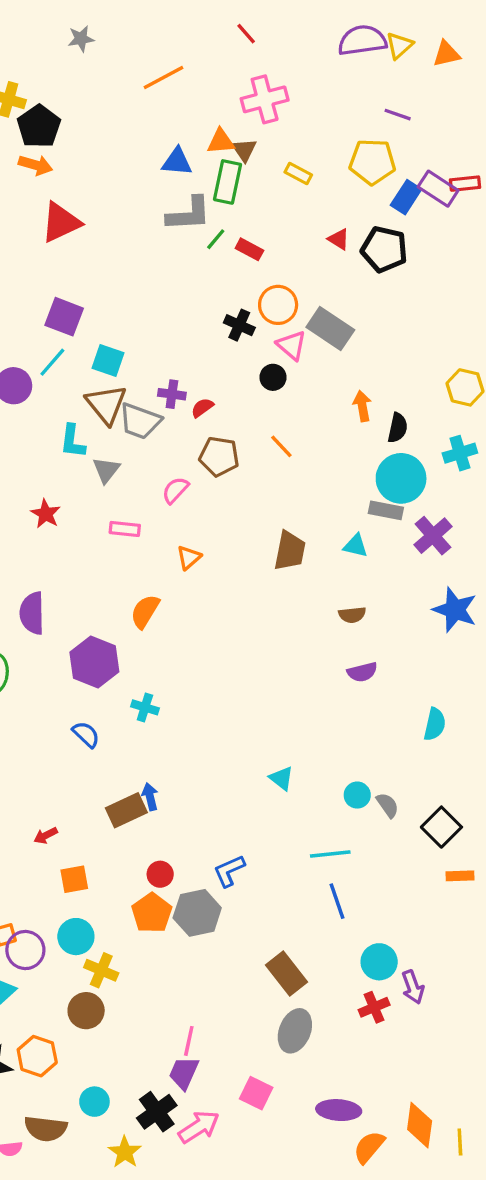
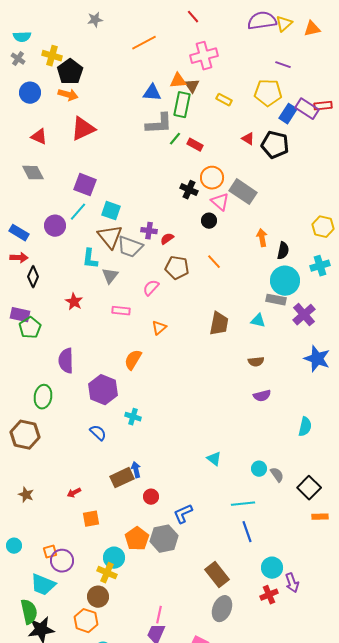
red circle: (160, 874) -> (151, 497), moved
cyan circle: (76, 937) -> (114, 558), moved
orange hexagon: (37, 1056) -> (86, 621), moved

